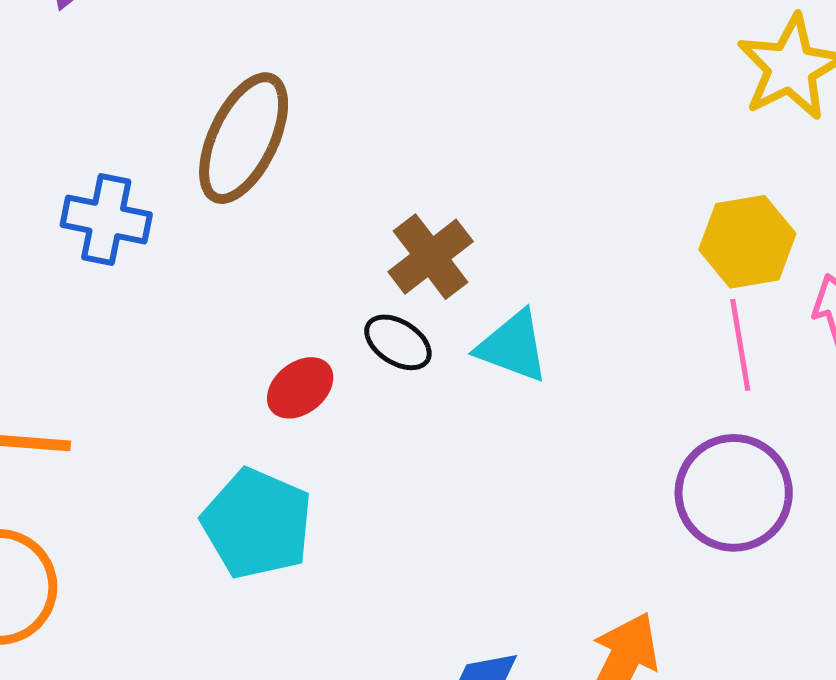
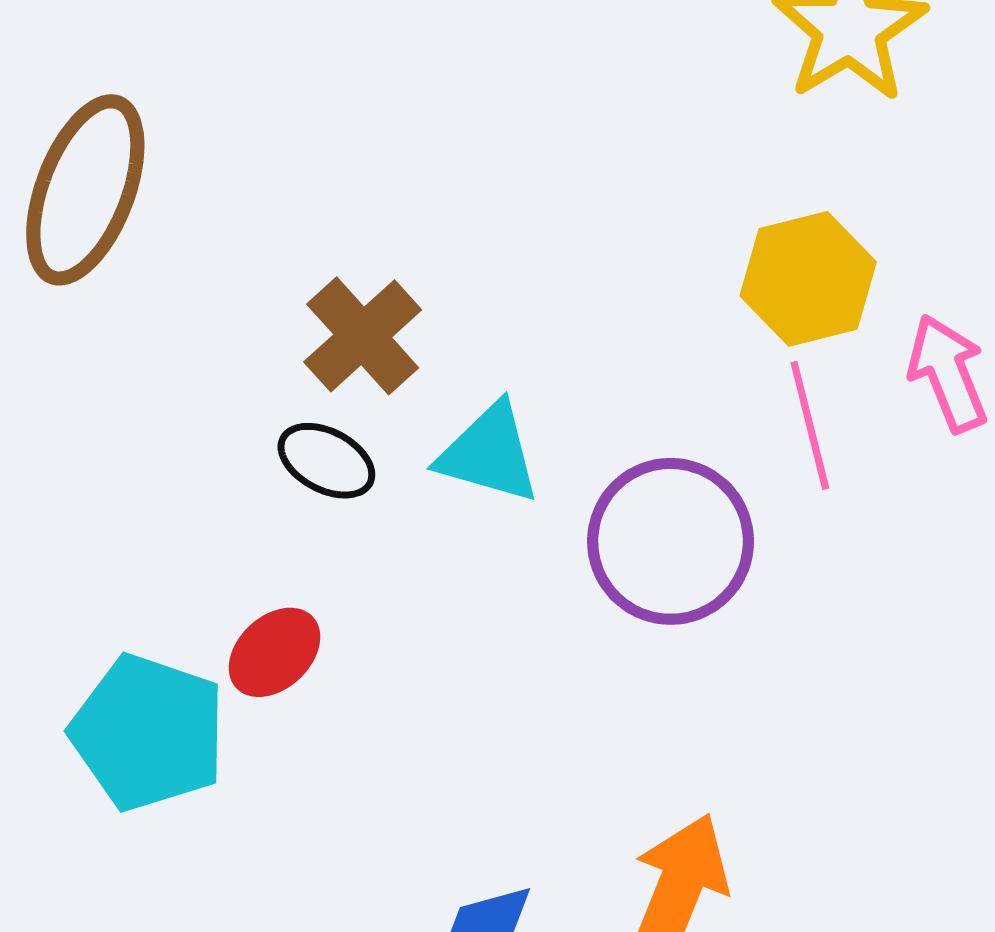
red ellipse: (300, 388) -> (274, 652), moved
purple circle: (734, 493) -> (671, 541), moved

